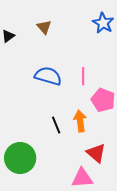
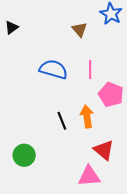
brown triangle: (44, 27) -> (80, 30), moved
green circle: (20, 158) -> (24, 155), size x0.7

